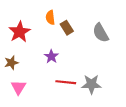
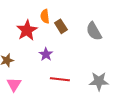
red star: (20, 32) -> (27, 30), moved
gray star: (91, 84) -> (99, 81), moved

